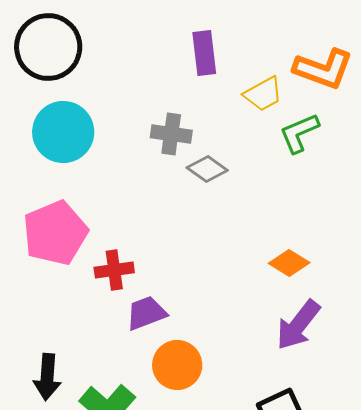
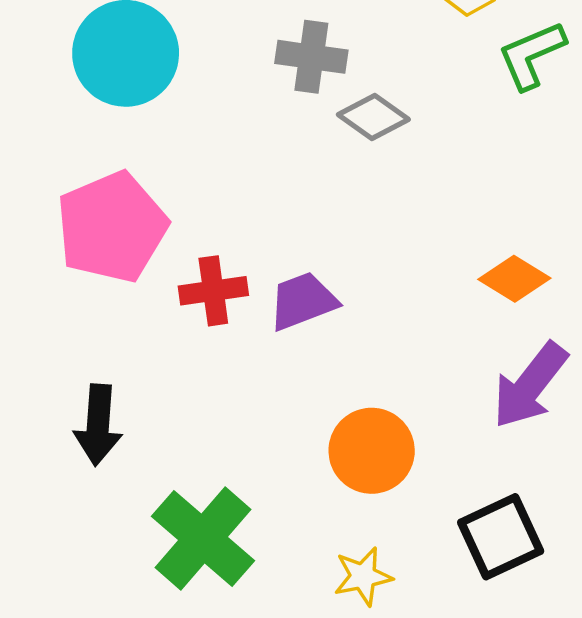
purple trapezoid: (146, 313) -> (303, 301), moved
orange circle: (177, 365) -> (372, 451), moved
black arrow: (47, 377) -> (98, 425), moved

